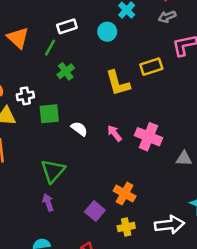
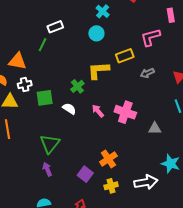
gray arrow: (167, 17) -> (147, 73), moved
cyan circle: (107, 32) -> (96, 33), moved
orange triangle: (18, 38) -> (17, 61), moved, turned -30
green cross: (66, 71) -> (77, 86), moved
yellow L-shape: (118, 83) -> (98, 70), turned 105
orange cross: (125, 194) -> (108, 159), turned 30

